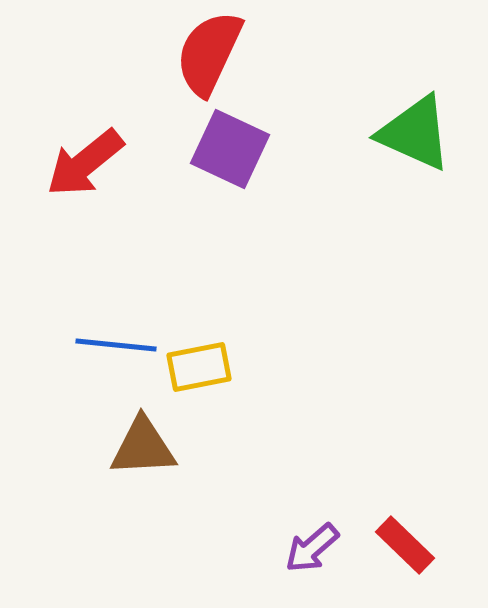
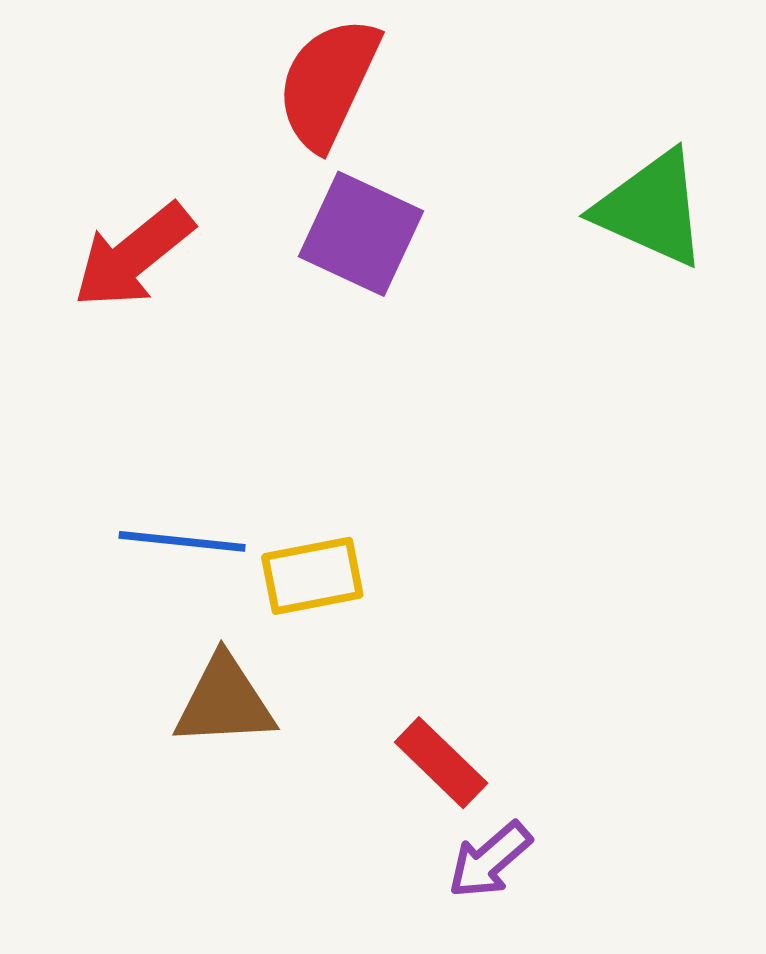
red rectangle: (405, 545) -> (441, 763), moved

